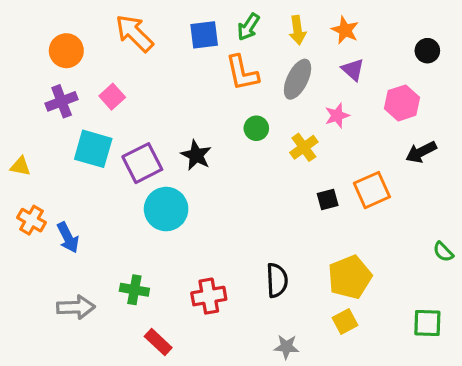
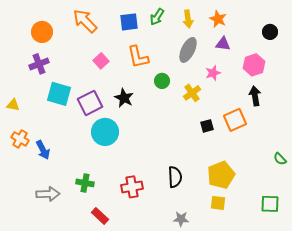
purple triangle: (353, 70) -> (223, 44), turned -35
orange L-shape: (242, 73) -> (138, 57), moved
pink square: (112, 97) -> (101, 61), moved
black arrow: (421, 152) -> (255, 96), moved, turned 108
yellow square: (345, 321) -> (218, 203), turned 35

